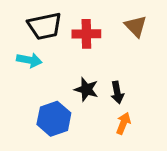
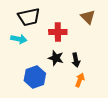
red cross: (86, 34) -> (58, 32), moved

